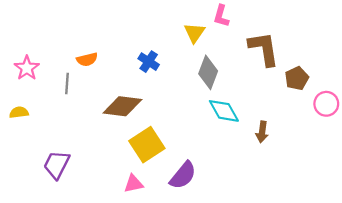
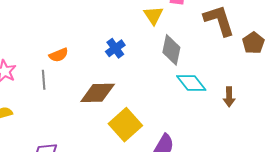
blue cross: (149, 62) -> (115, 48), turned 30

